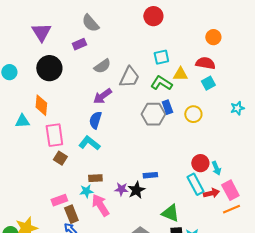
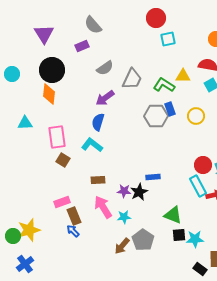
cyan square: (161, 57) -> (168, 39), moved
orange diamond: (41, 105) -> (49, 94), moved
cyan star: (86, 191) -> (124, 217), moved

